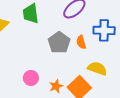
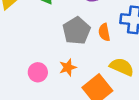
orange star: (56, 86) -> (68, 67), moved

